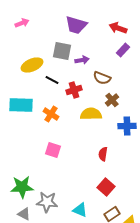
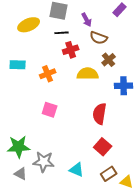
purple arrow: (82, 60) -> (87, 20), moved, turned 72
black line: (52, 80) -> (62, 33), moved, turned -32
cyan rectangle: (21, 105) -> (18, 65), size x0.7
orange cross: (51, 114) -> (48, 74), turned 35
red semicircle: (103, 154) -> (100, 114), size x1.5

